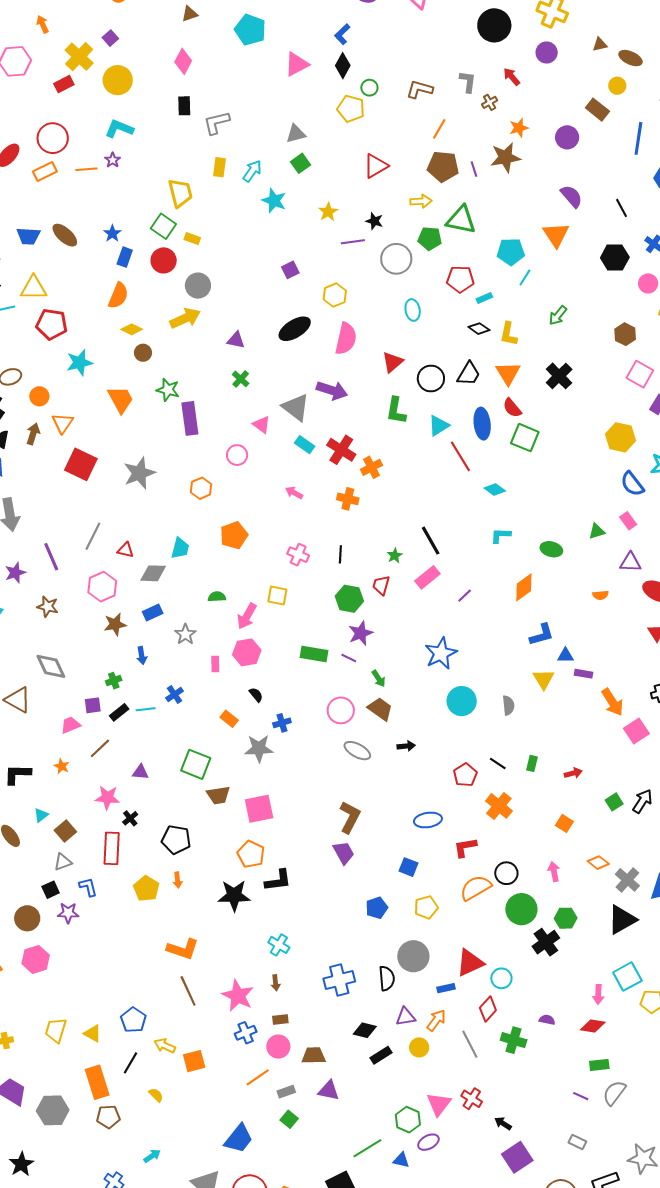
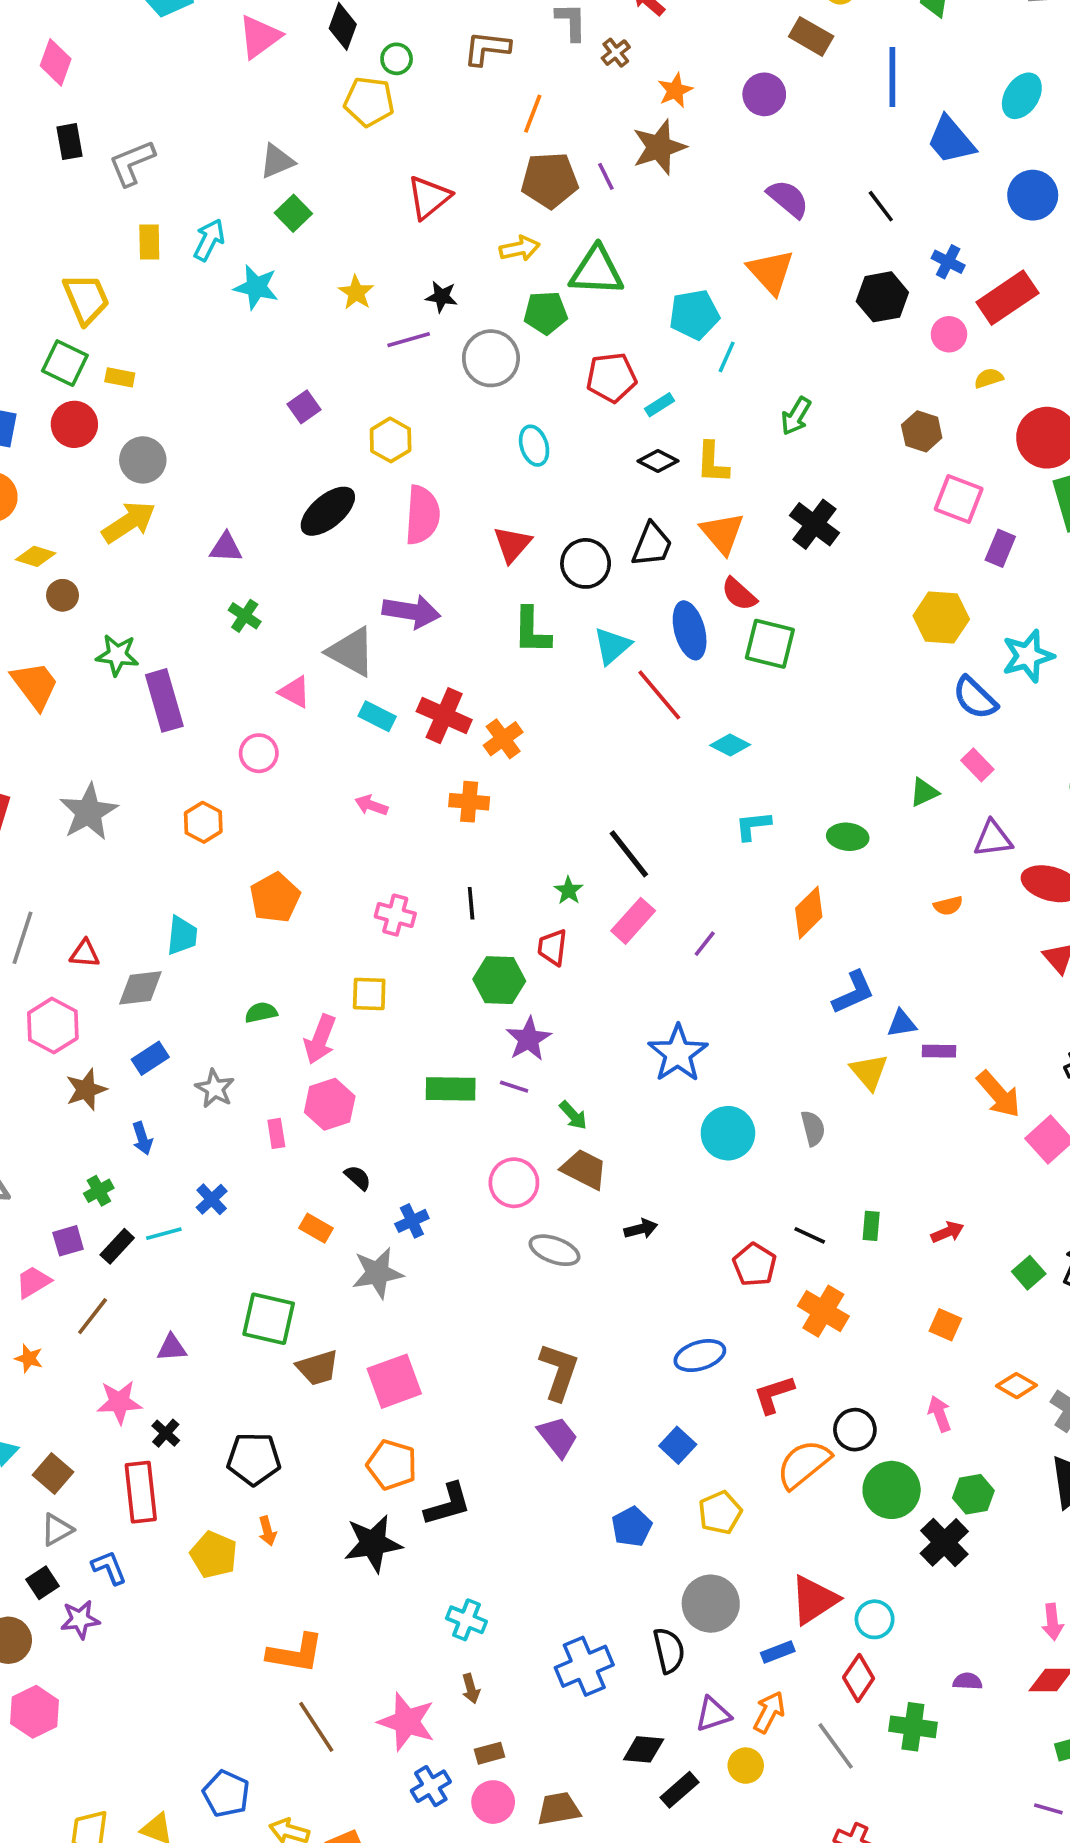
blue square: (408, 867) -> (678, 1445), turned 30

